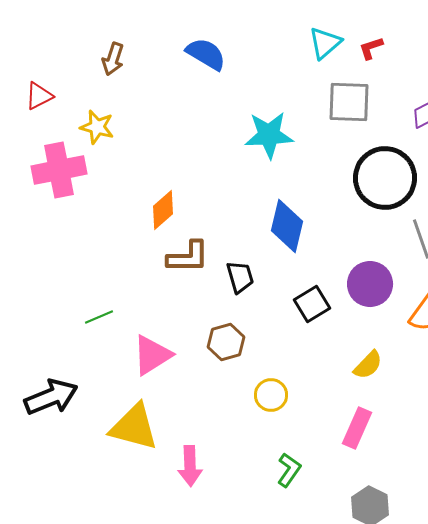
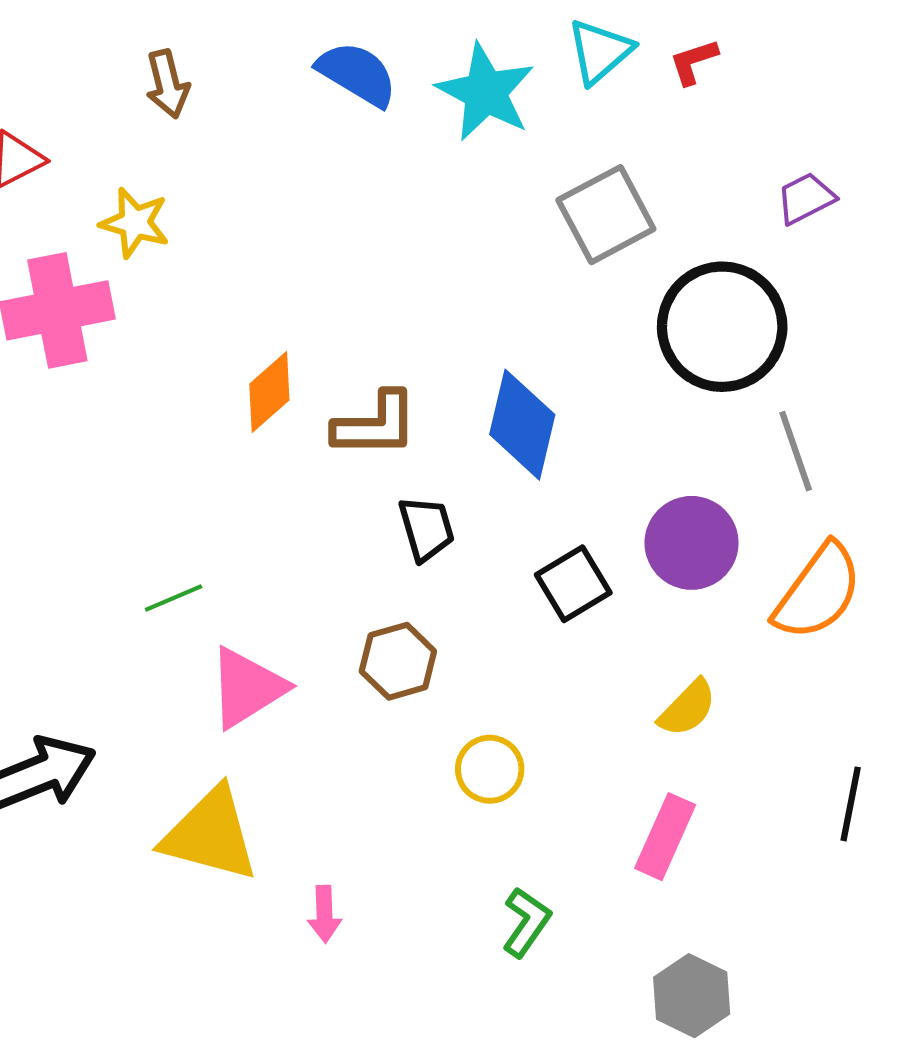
brown arrow: (113, 59) -> (167, 84), turned -32
gray square: (349, 102) -> (606, 215), moved, turned -30
cyan star: (269, 135) -> (486, 92), moved, turned 30
brown L-shape: (188, 257) -> (375, 425), moved
green line: (99, 317) -> (174, 598), moved
pink arrow: (190, 466) -> (324, 914), size x0.7

